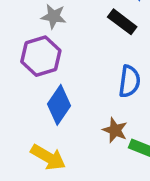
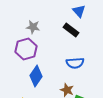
blue semicircle: (129, 81) -> (75, 63), turned 78

